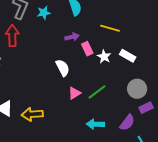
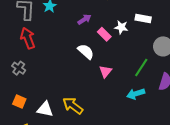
pink rectangle: (87, 49) -> (104, 34), moved
green line: (97, 92) -> (141, 67), moved
yellow arrow: (32, 114) -> (73, 106), turned 60

